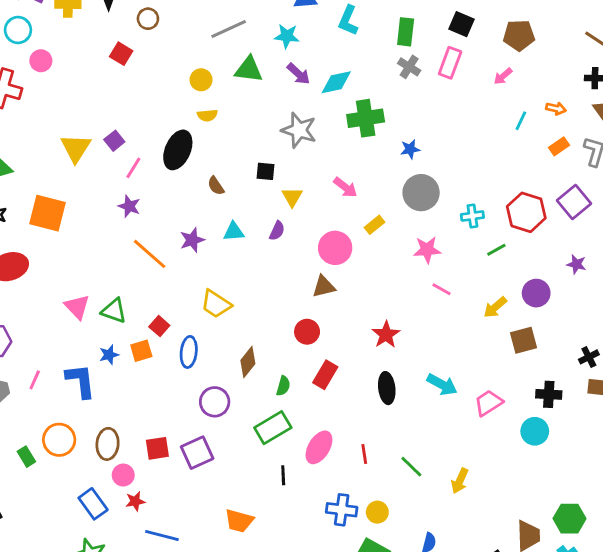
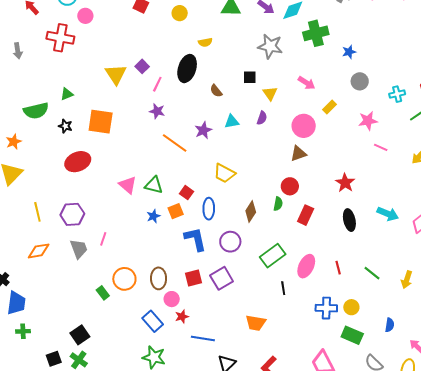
yellow circle: (201, 80) -> (180, 13), moved
gray circle: (421, 193) -> (360, 81), size x0.7
blue L-shape: (81, 381) -> (195, 239), moved
green semicircle: (283, 386) -> (278, 204), moved

